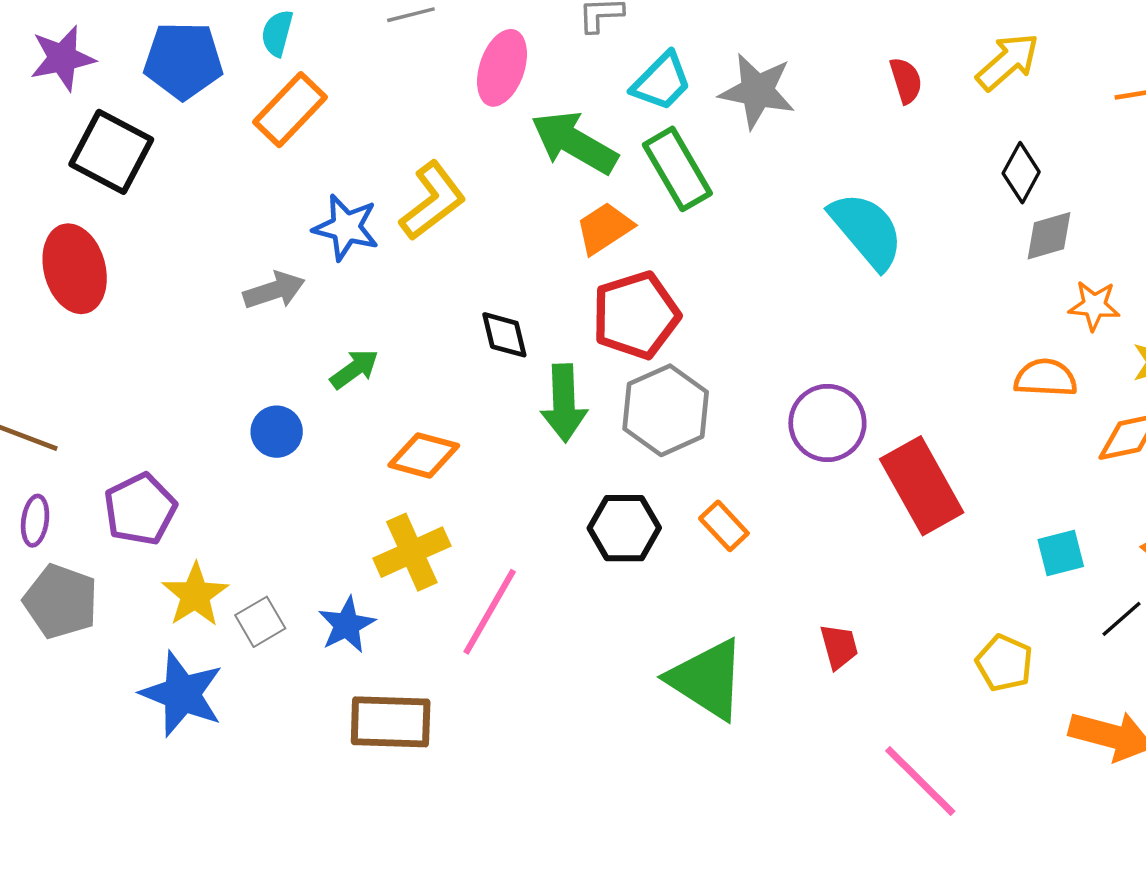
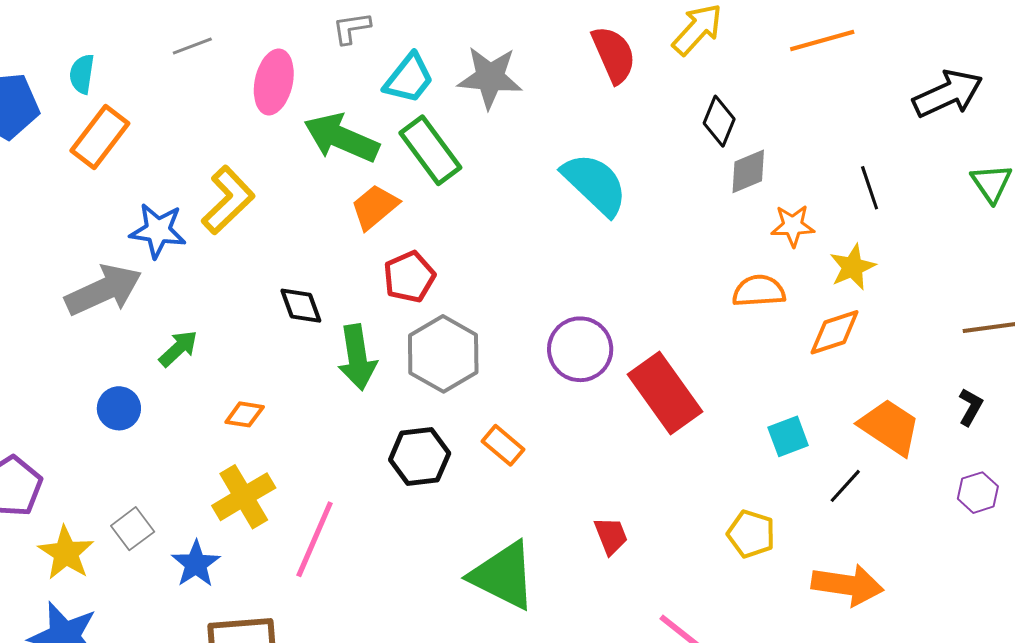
red semicircle: (906, 80) -> (614, 55), size x1.5
gray arrow: (274, 290) -> (103, 290), size x1.5
red pentagon: (636, 315) -> (409, 277), size x0.7
orange diamond: (424, 455) -> (245, 414), size x0.7
gray square: (260, 622) -> (133, 529), moved

